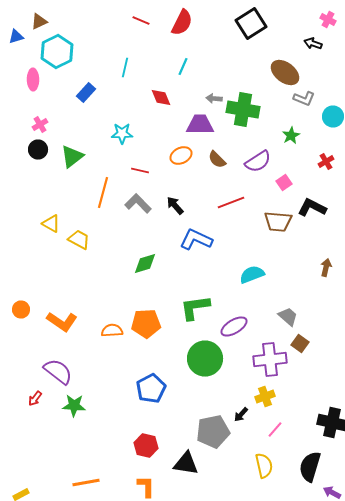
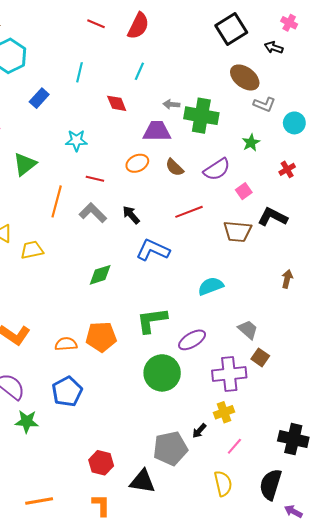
black square: (251, 24) -> (231, 29), moved
yellow trapezoid: (79, 240) -> (32, 250), turned -40
blue pentagon: (151, 388) -> (67, 392), moved

